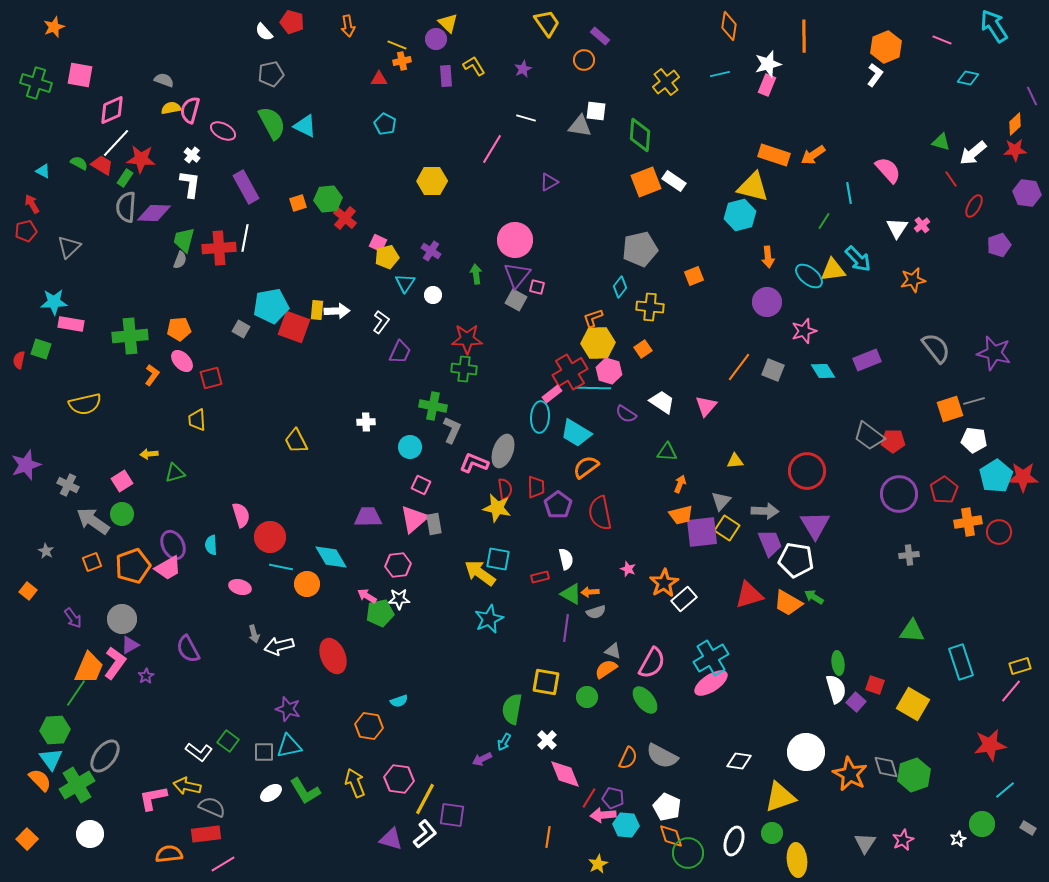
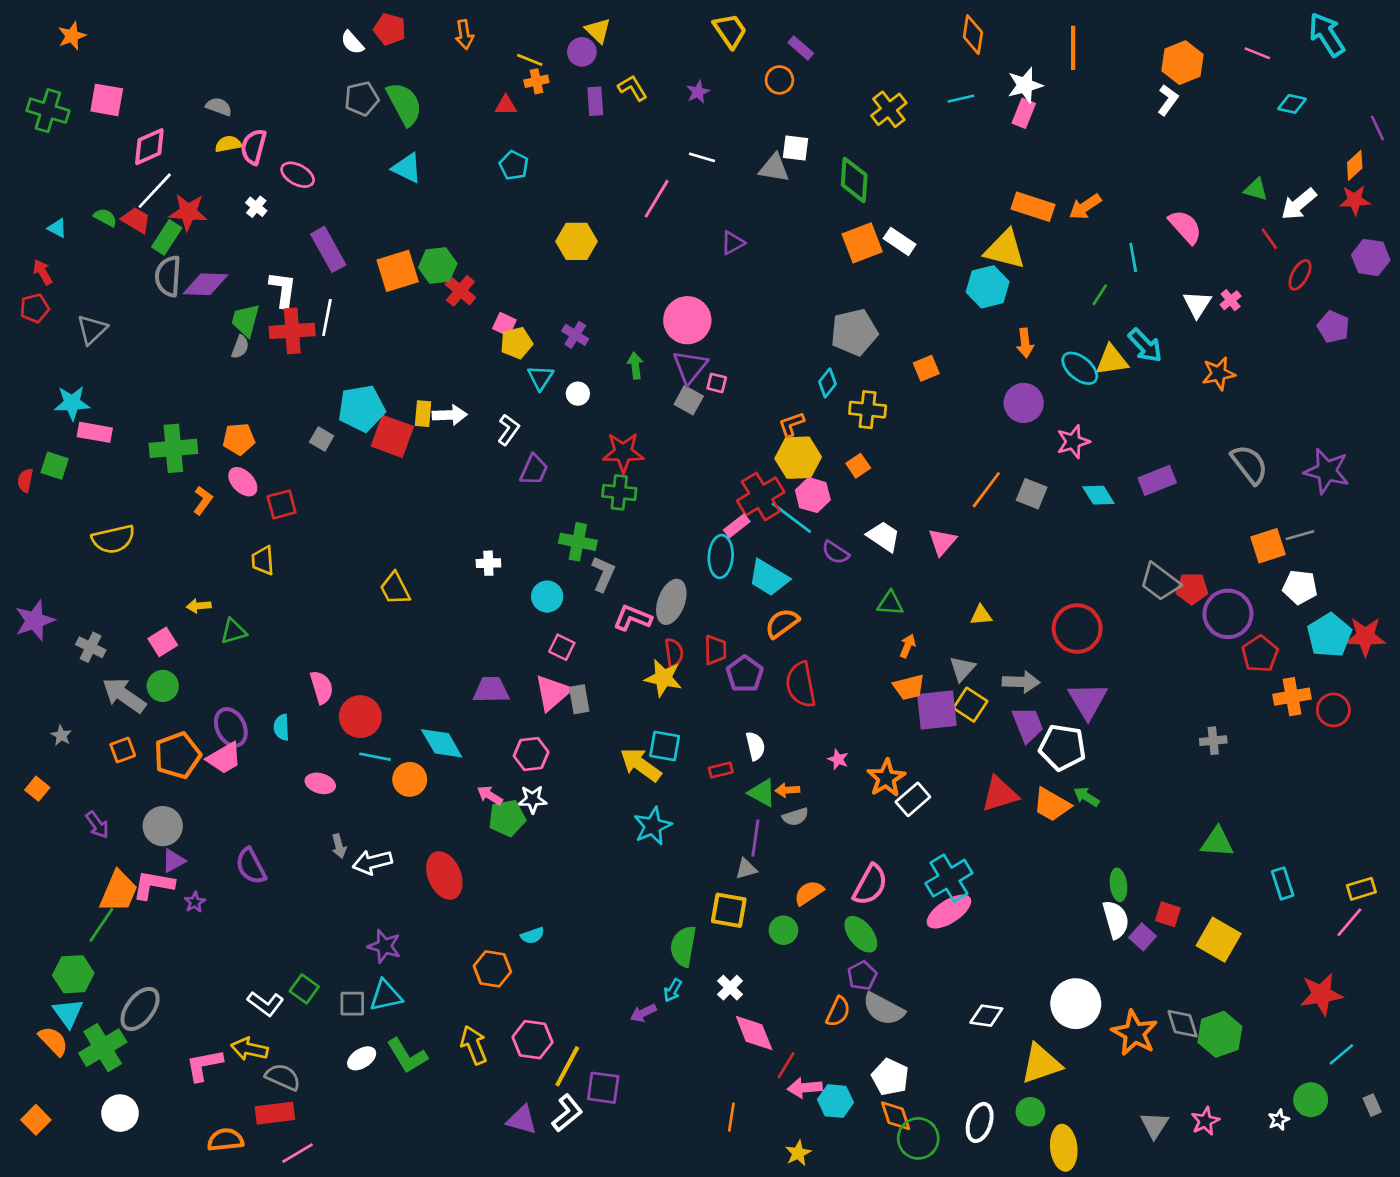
green semicircle: (272, 123) -> (404, 104), moved
green rectangle: (125, 178) -> (167, 237), size x1.4
white L-shape: (190, 184) -> (283, 290), moved
orange square: (298, 203) -> (398, 271), size x1.8
purple pentagon: (999, 245) -> (1333, 327), turned -30
cyan line: (593, 388) -> (791, 518), turned 36
purple circle: (899, 494) -> (1228, 614), moved
gray triangle: (613, 651) -> (746, 869), moved, turned -36
cyan rectangle: (961, 662) -> (1283, 883), size x0.7
pink L-shape: (115, 663) -> (153, 885), turned -116
purple pentagon: (613, 798) -> (862, 976), moved, turned 30
gray rectangle: (1028, 828) -> (1372, 1105), turned 35

